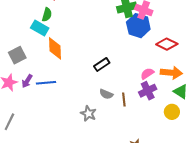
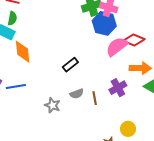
pink semicircle: (147, 74) -> (117, 47), moved, size x1.6
gray semicircle: (106, 94) -> (77, 94), turned -40
yellow circle: (172, 112) -> (128, 129), moved
gray star: (88, 114) -> (52, 105), moved

